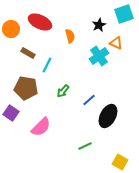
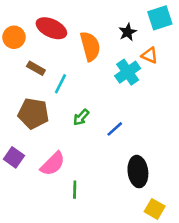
orange semicircle: (70, 36) -> (90, 46), size x1.6
purple square: (11, 113) -> (14, 157), moved
black ellipse: (108, 116) -> (138, 172), moved, turned -35
green line: (85, 146) -> (75, 190), moved, turned -64

